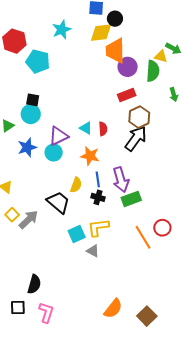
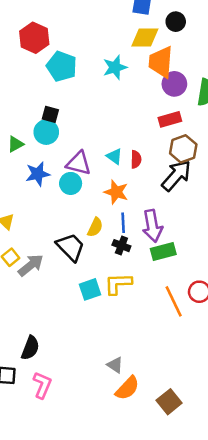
black circle: (115, 19) -> (176, 22), moved
cyan star: (62, 30) -> (115, 67), moved
purple triangle: (58, 136) -> (79, 163), turned 35
gray triangle: (93, 251) -> (115, 365), moved

